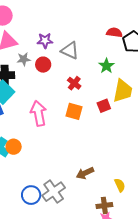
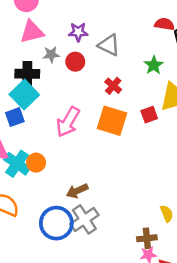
orange square: (74, 111) -> (112, 121), size x1.4
pink arrow: (39, 113) -> (68, 122), turned -140
brown arrow: (85, 173) -> (77, 191), moved
blue circle: (31, 195) -> (56, 223), size x1.4

